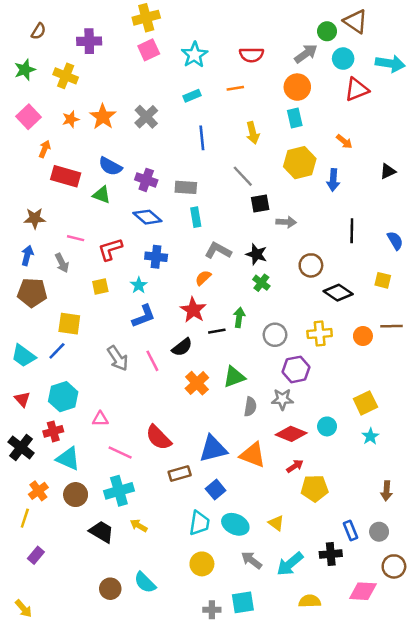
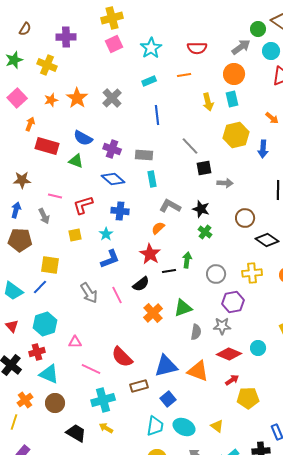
yellow arrow: (253, 133) -> (208, 102), moved
cyan cross: (119, 491) -> (103, 400), moved

